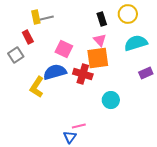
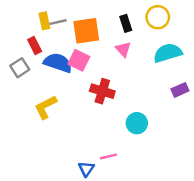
orange square: (98, 58) -> (86, 31), moved
blue semicircle: (55, 72) -> (58, 63), moved, turned 35
yellow L-shape: (37, 87) -> (46, 107), turned 30
pink line: (79, 126) -> (108, 156), moved

